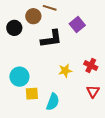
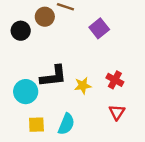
black L-shape: (51, 39) -> (53, 76), moved
yellow square: (32, 94) -> (36, 125), moved

